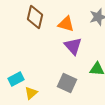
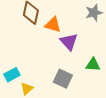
orange triangle: (66, 24) -> (53, 25), moved

